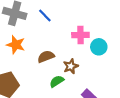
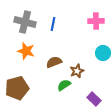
blue line: (45, 16) -> (53, 24), turned 56
pink cross: (80, 35) -> (96, 21), moved

